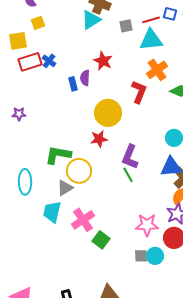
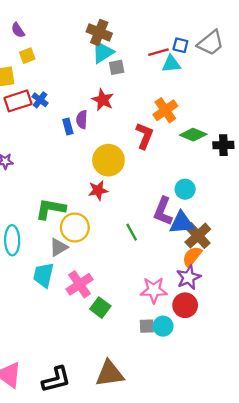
cyan triangle: (91, 20) -> (103, 52), moved
gray square: (126, 26) -> (117, 67), moved
cyan triangle: (151, 40) -> (171, 64), moved, size x0.7
purple L-shape: (130, 157) -> (163, 211), moved

